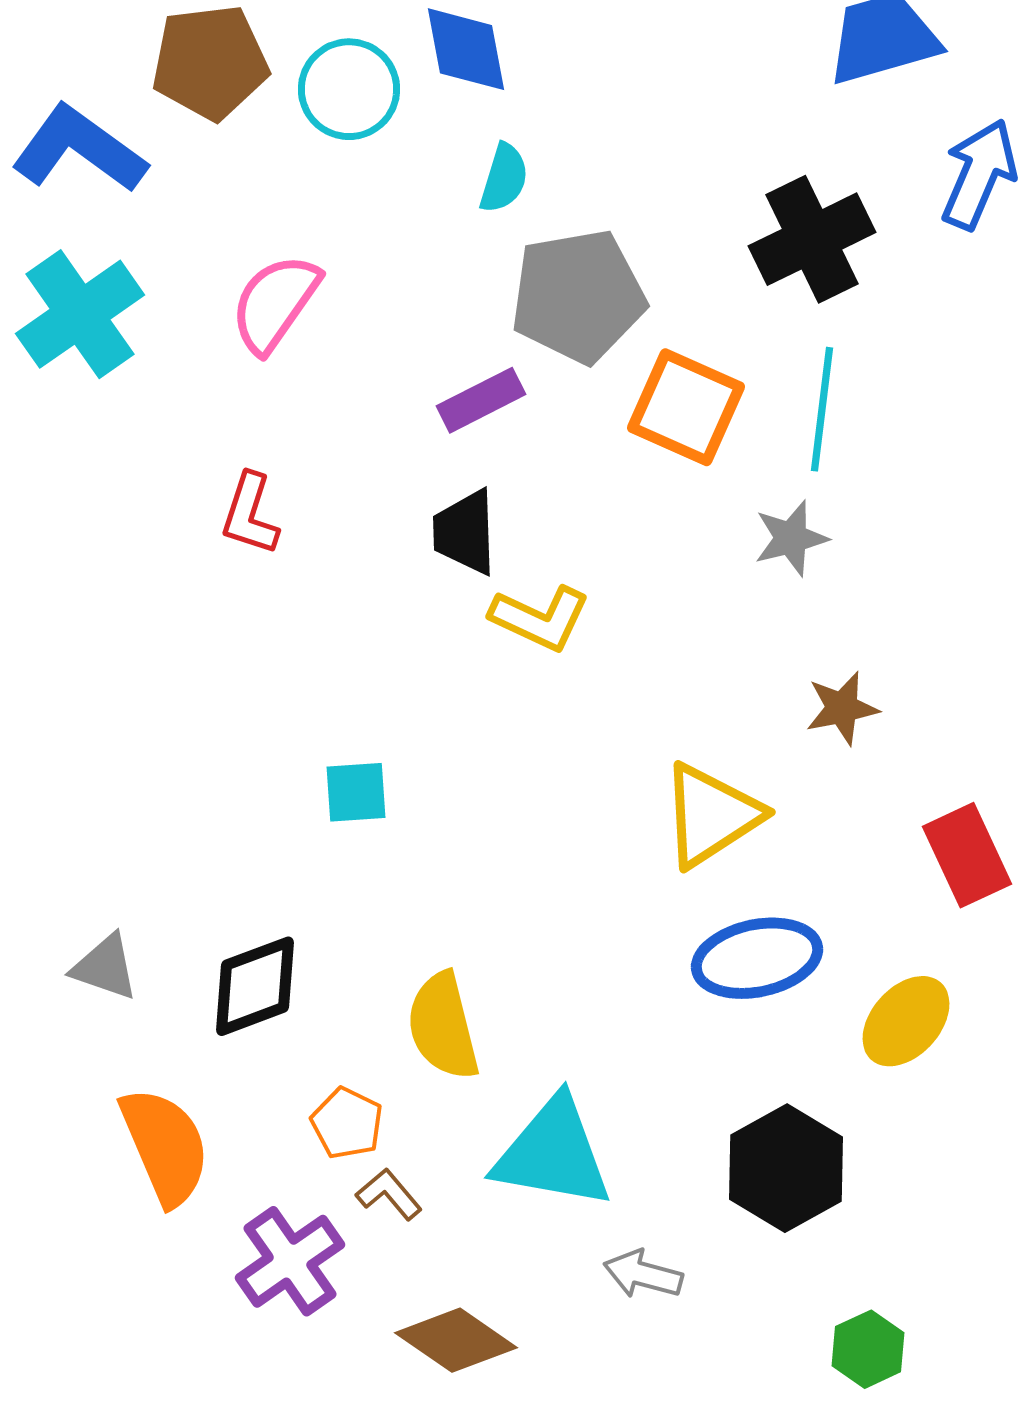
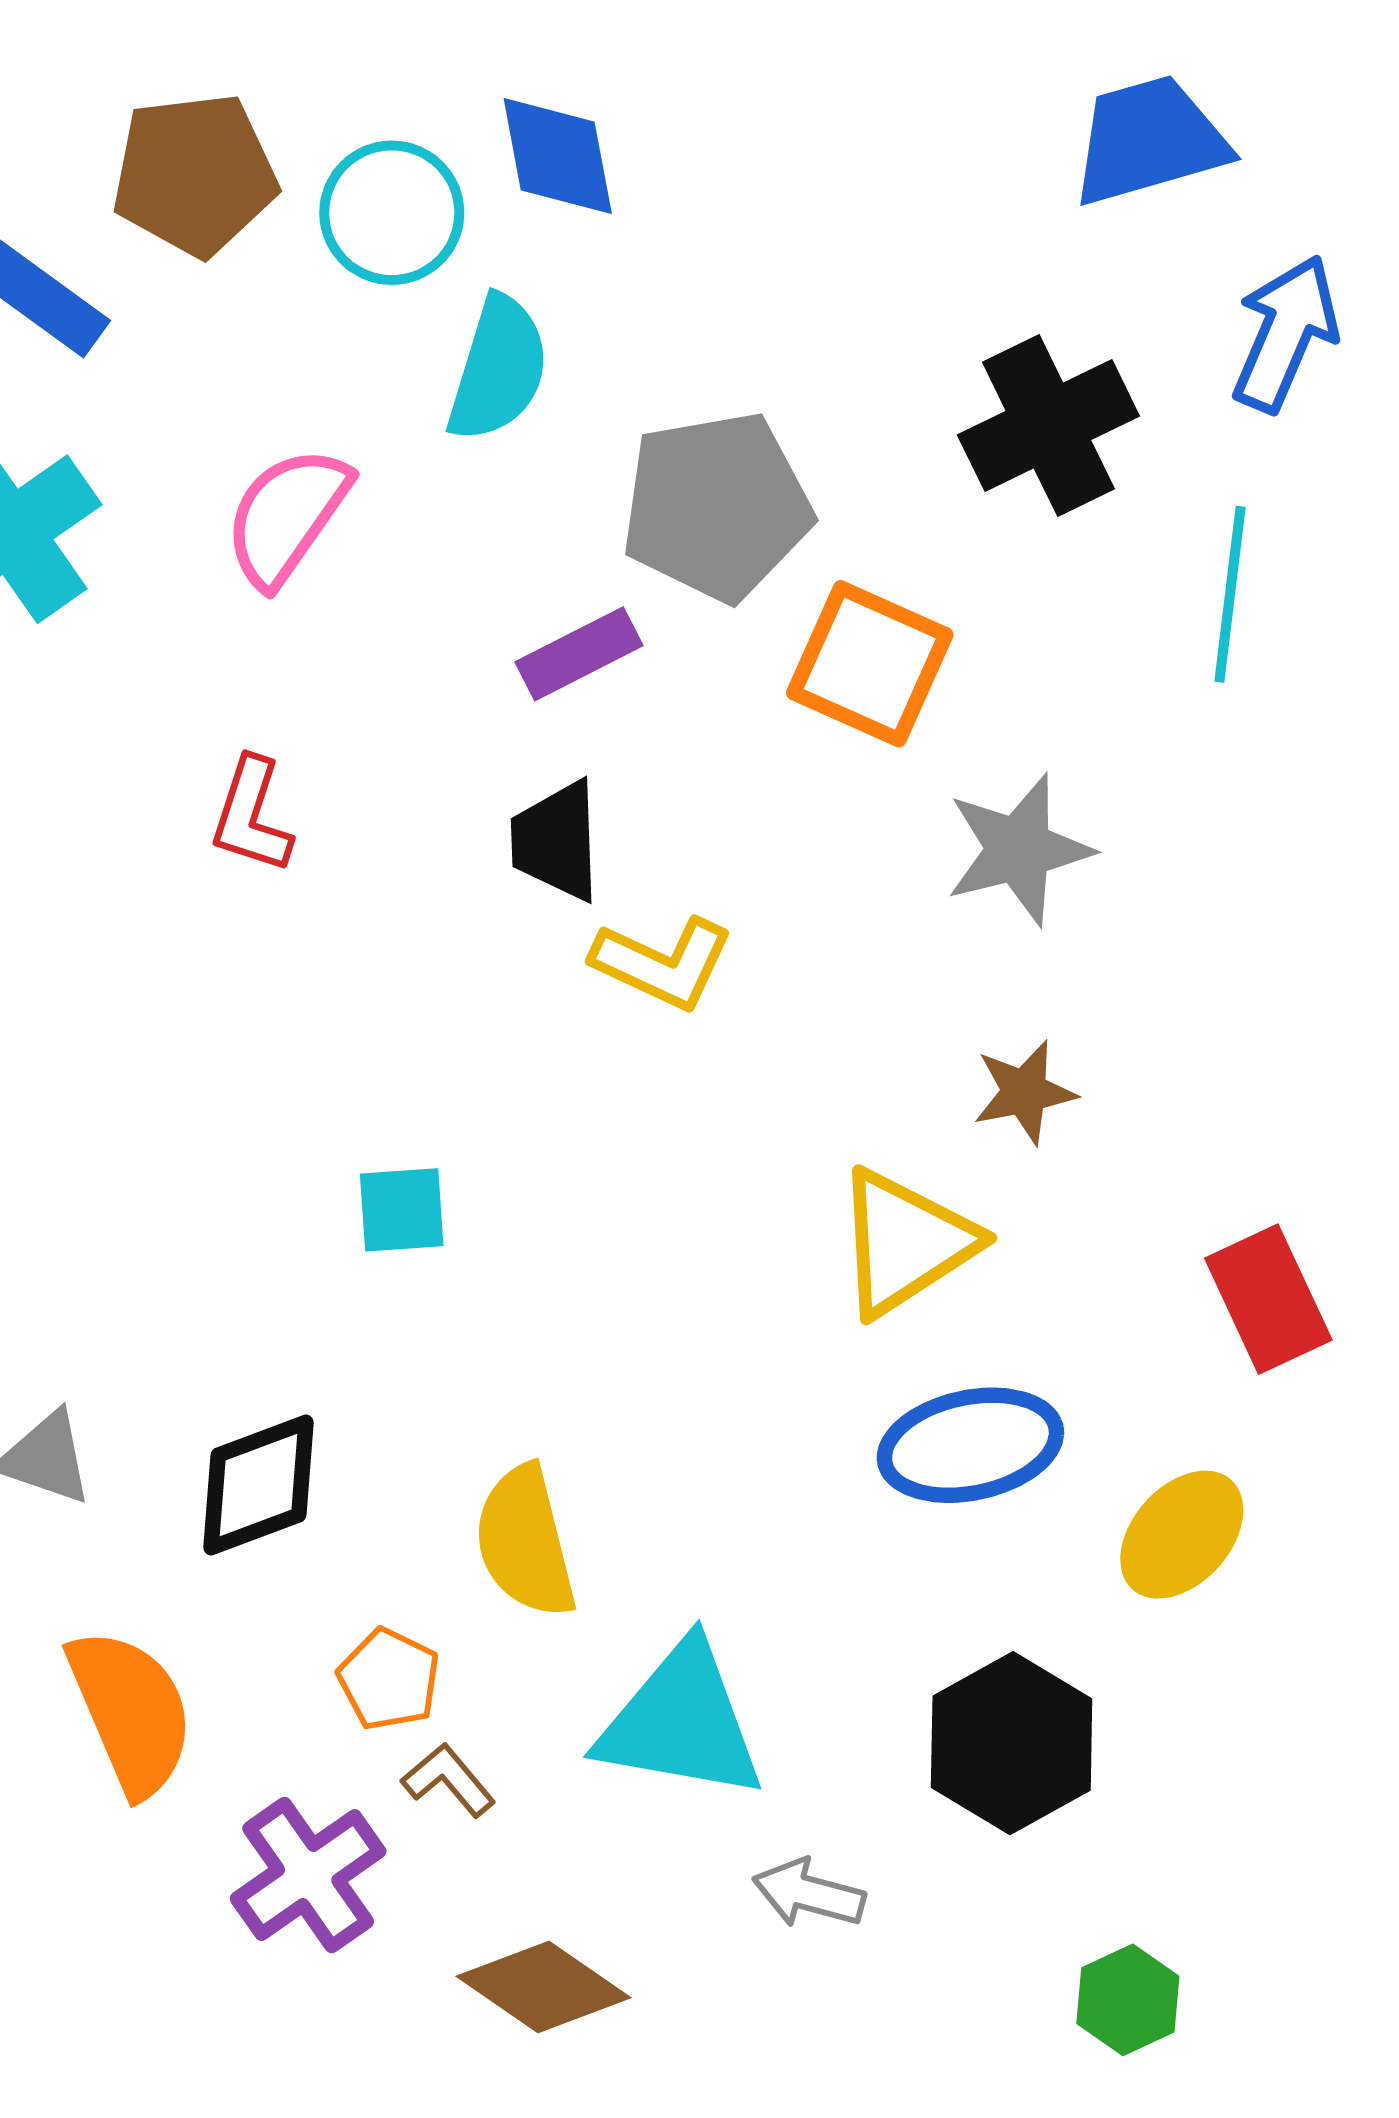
cyan semicircle: (504, 178) -> (498, 369), moved, size x1.5
cyan line: (822, 409) -> (1230, 594), moved
gray star: (791, 538) -> (1019, 850), size x1.4
brown star: (842, 708) -> (1024, 1092), moved

